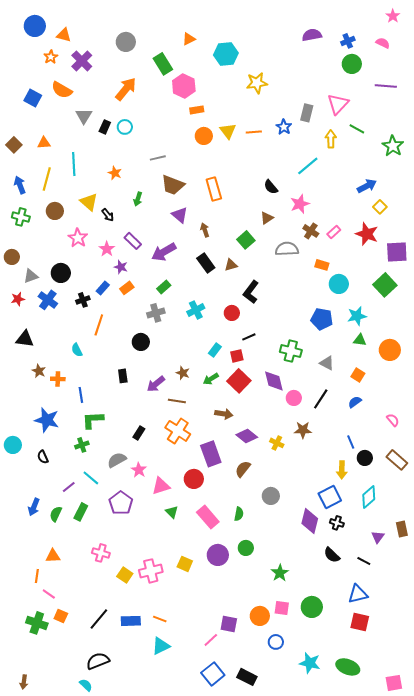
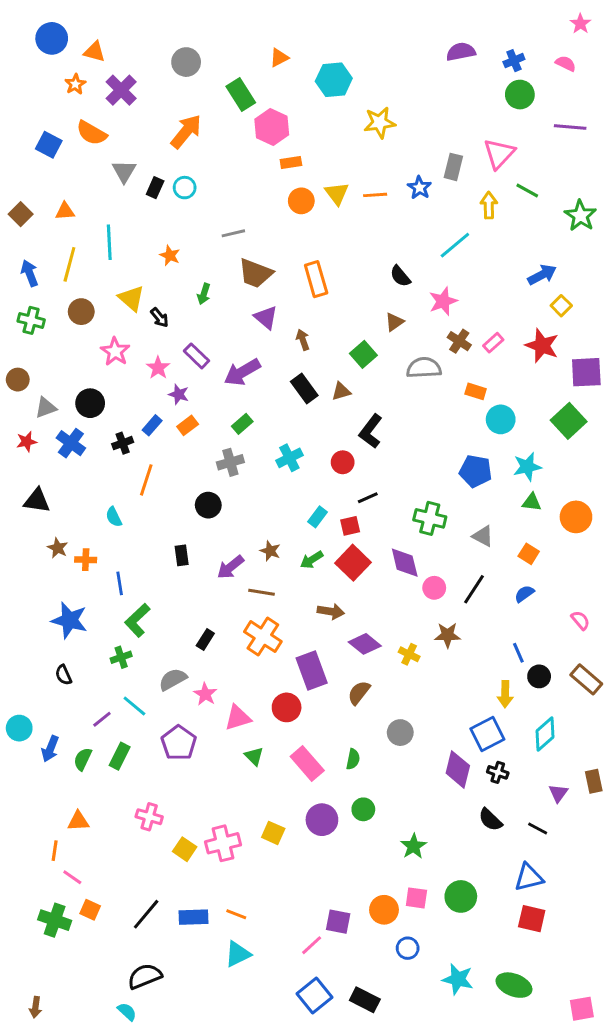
green L-shape: (93, 420) -> (137, 620), turned -40
cyan circle: (13, 445) -> (19, 728), moved

